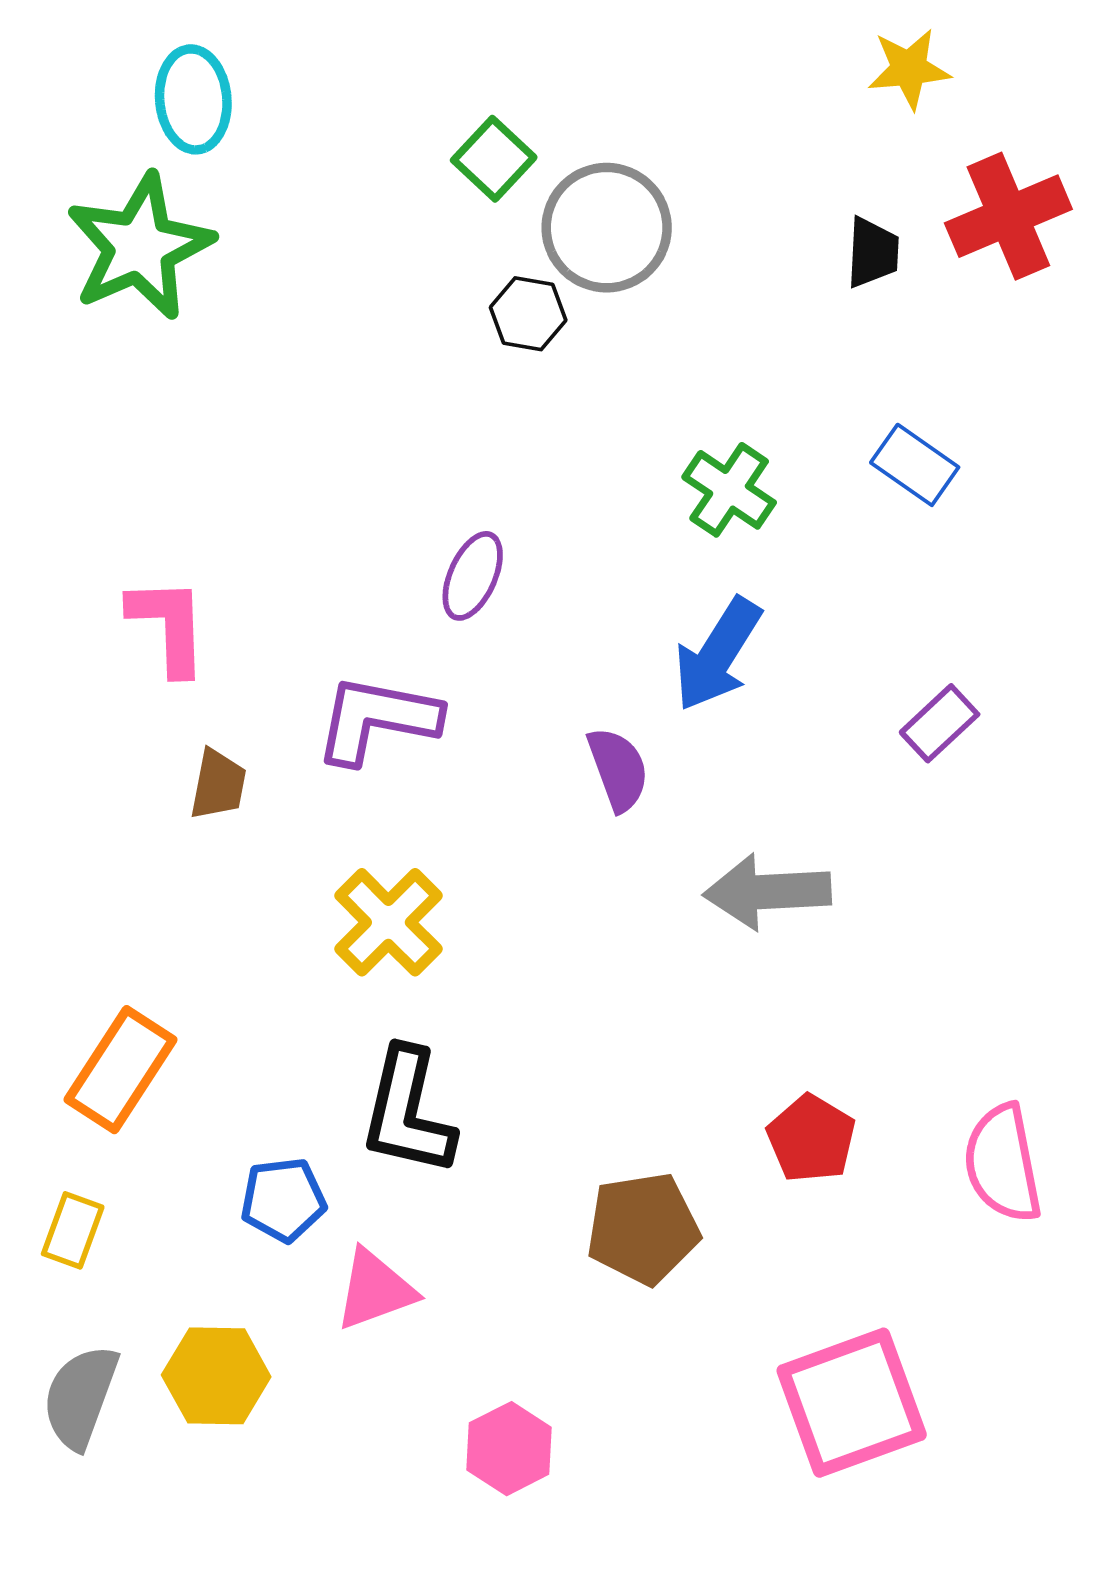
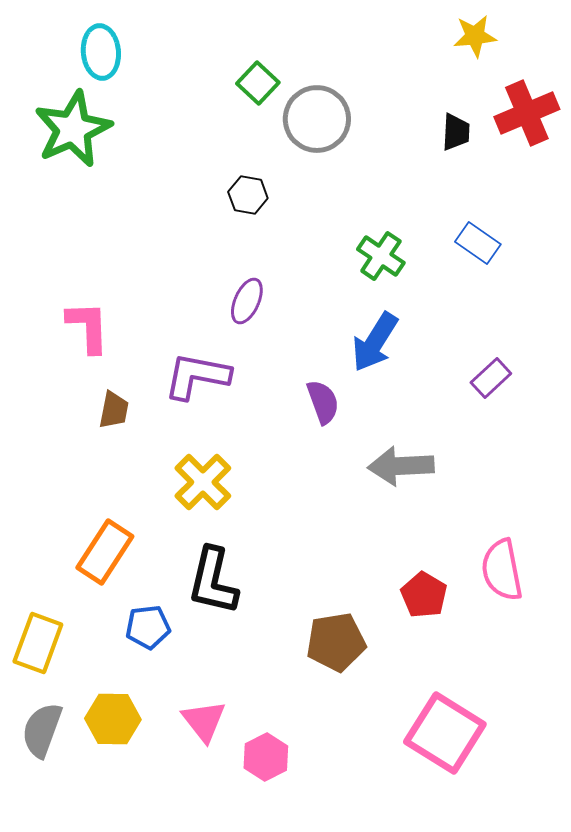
black hexagon: (528, 314) -> (248, 195), moved
orange rectangle: (121, 1070) -> (105, 552), moved
pink semicircle: (1003, 1163) -> (502, 570), moved
yellow rectangle: (73, 1230) -> (38, 643), size x1.5
pink triangle: (375, 1290) -> (204, 721), moved, turned -48
pink square: (852, 1403) -> (445, 733), turned -38

